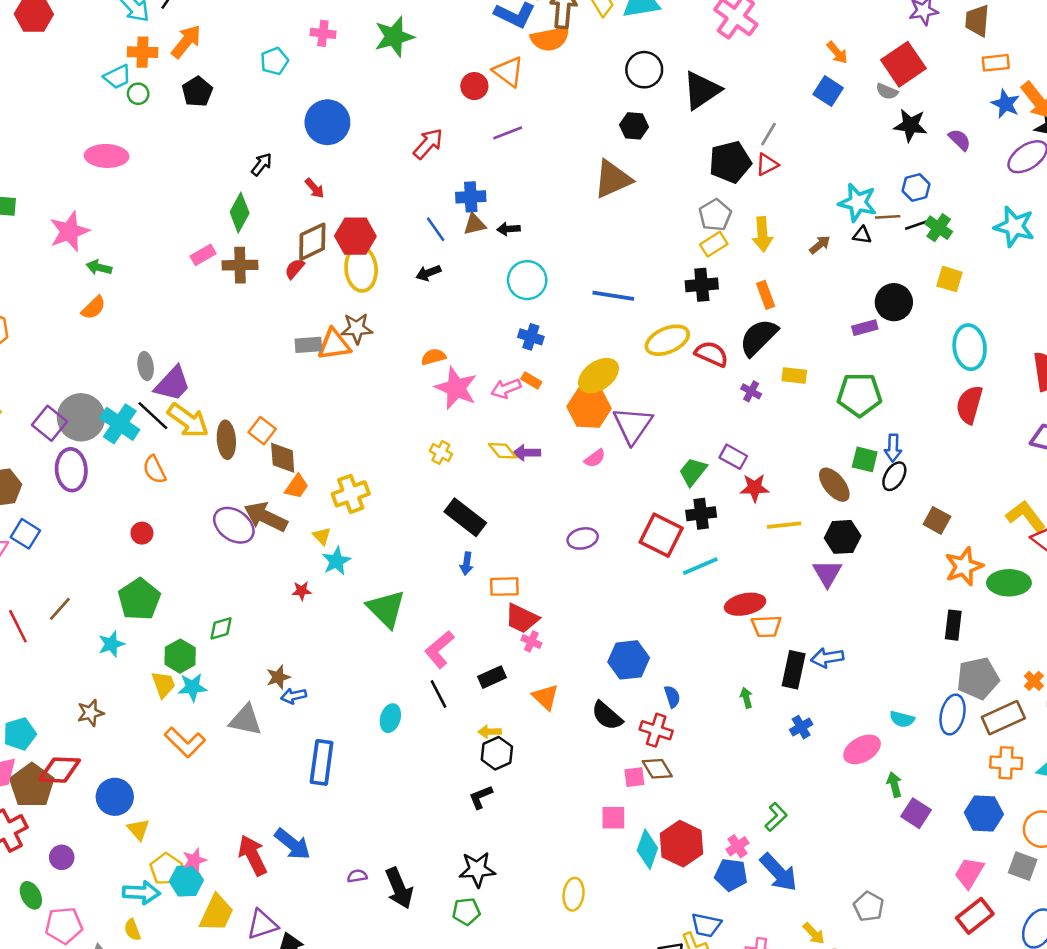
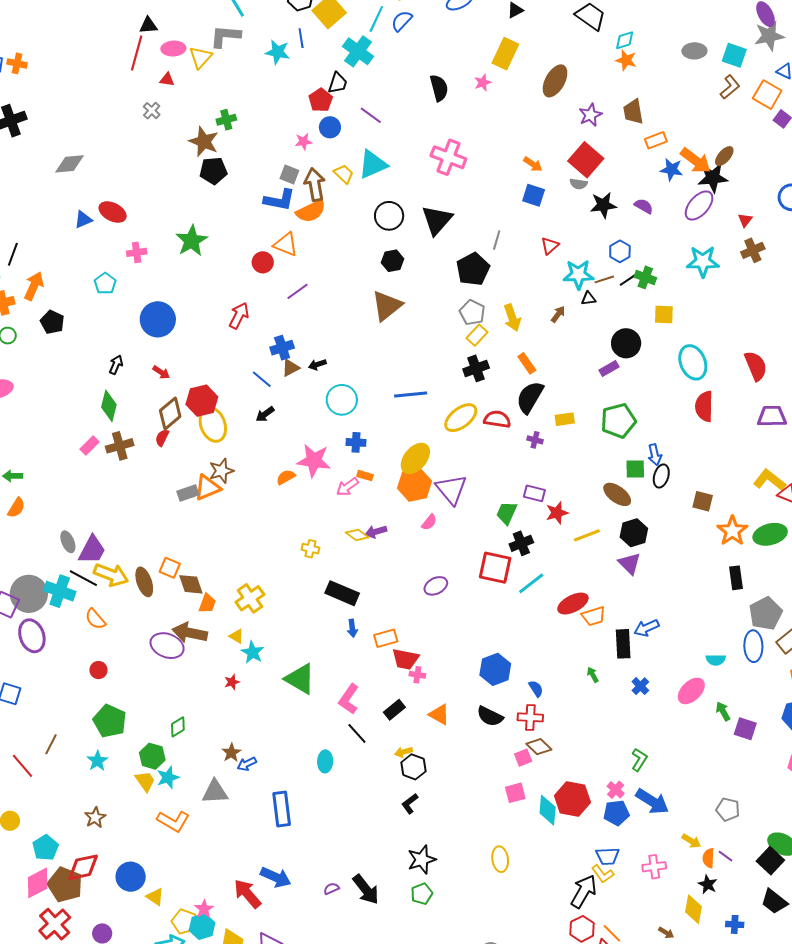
red triangle: (767, 165) -> (550, 246), moved
pink star: (456, 388) -> (314, 461), moved

